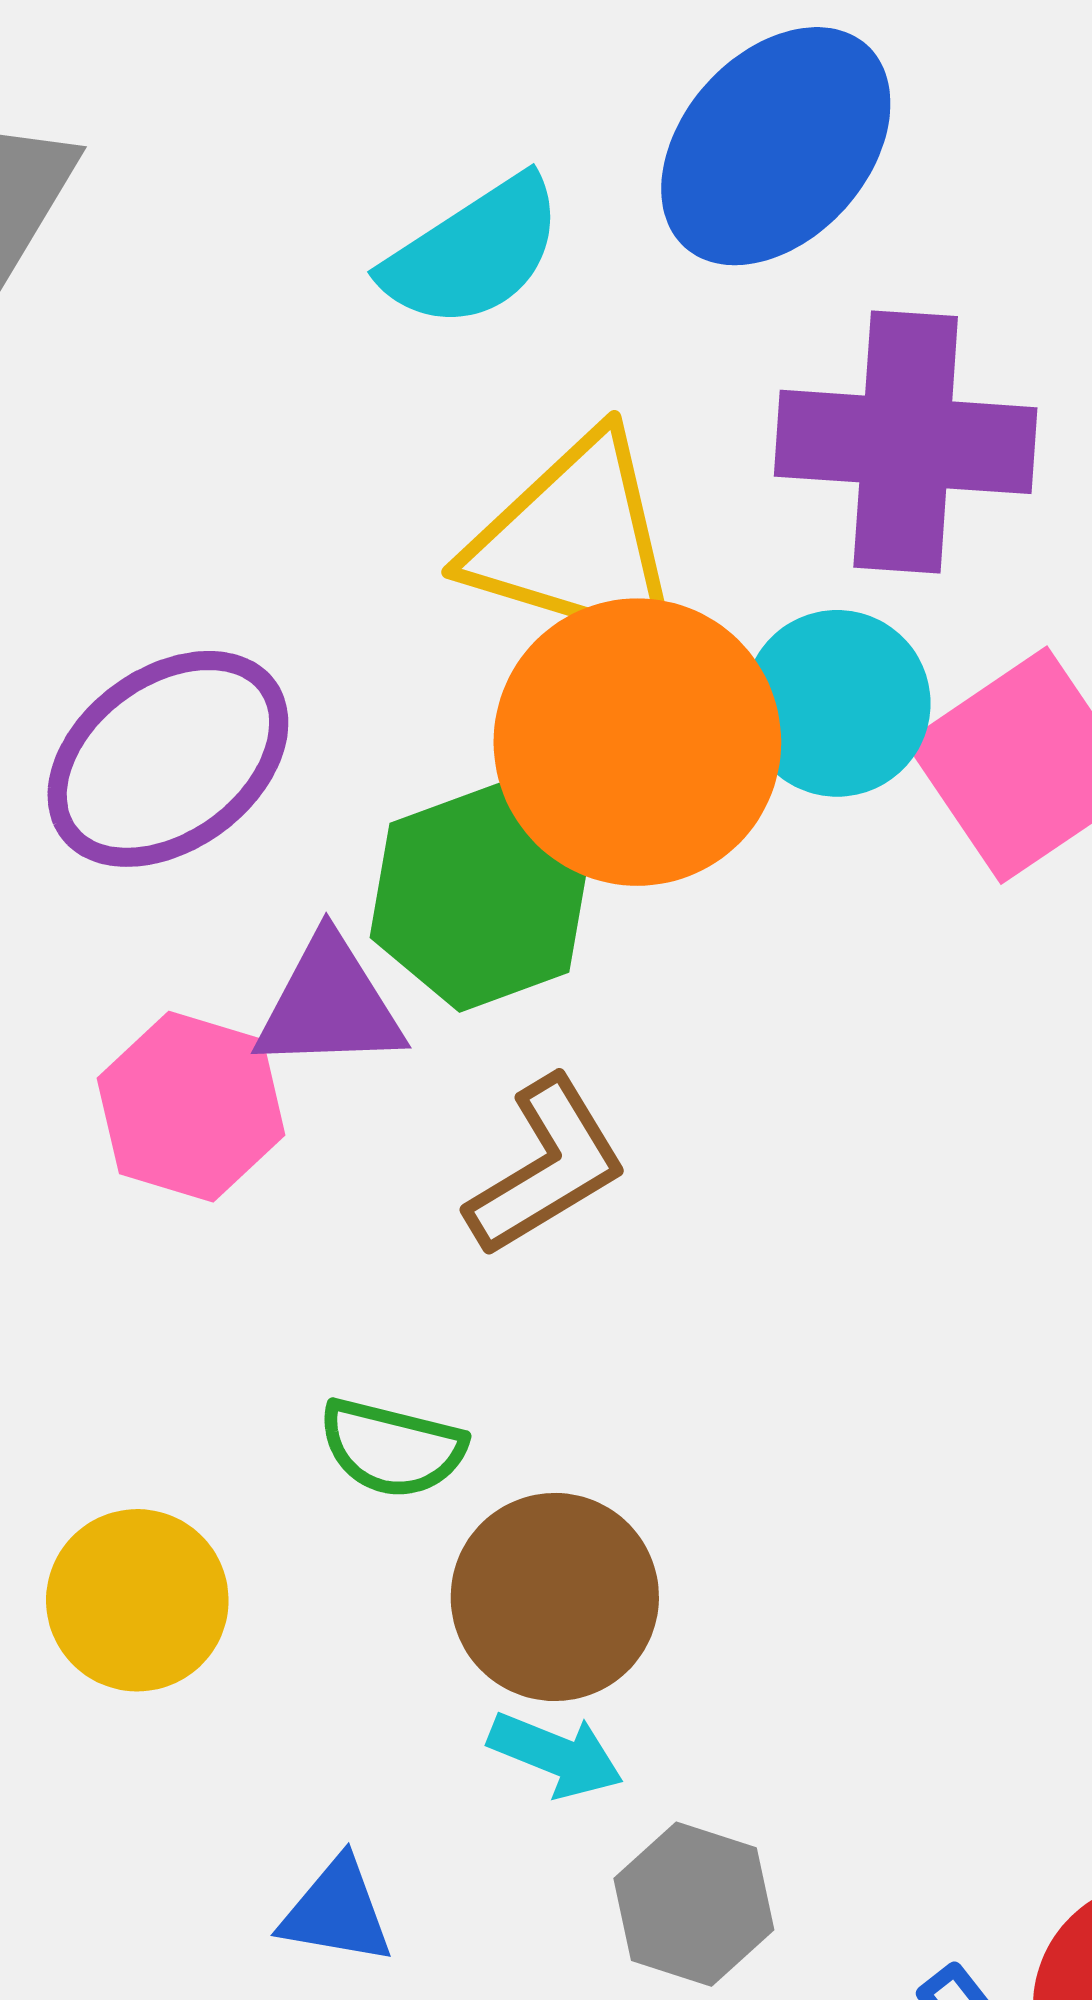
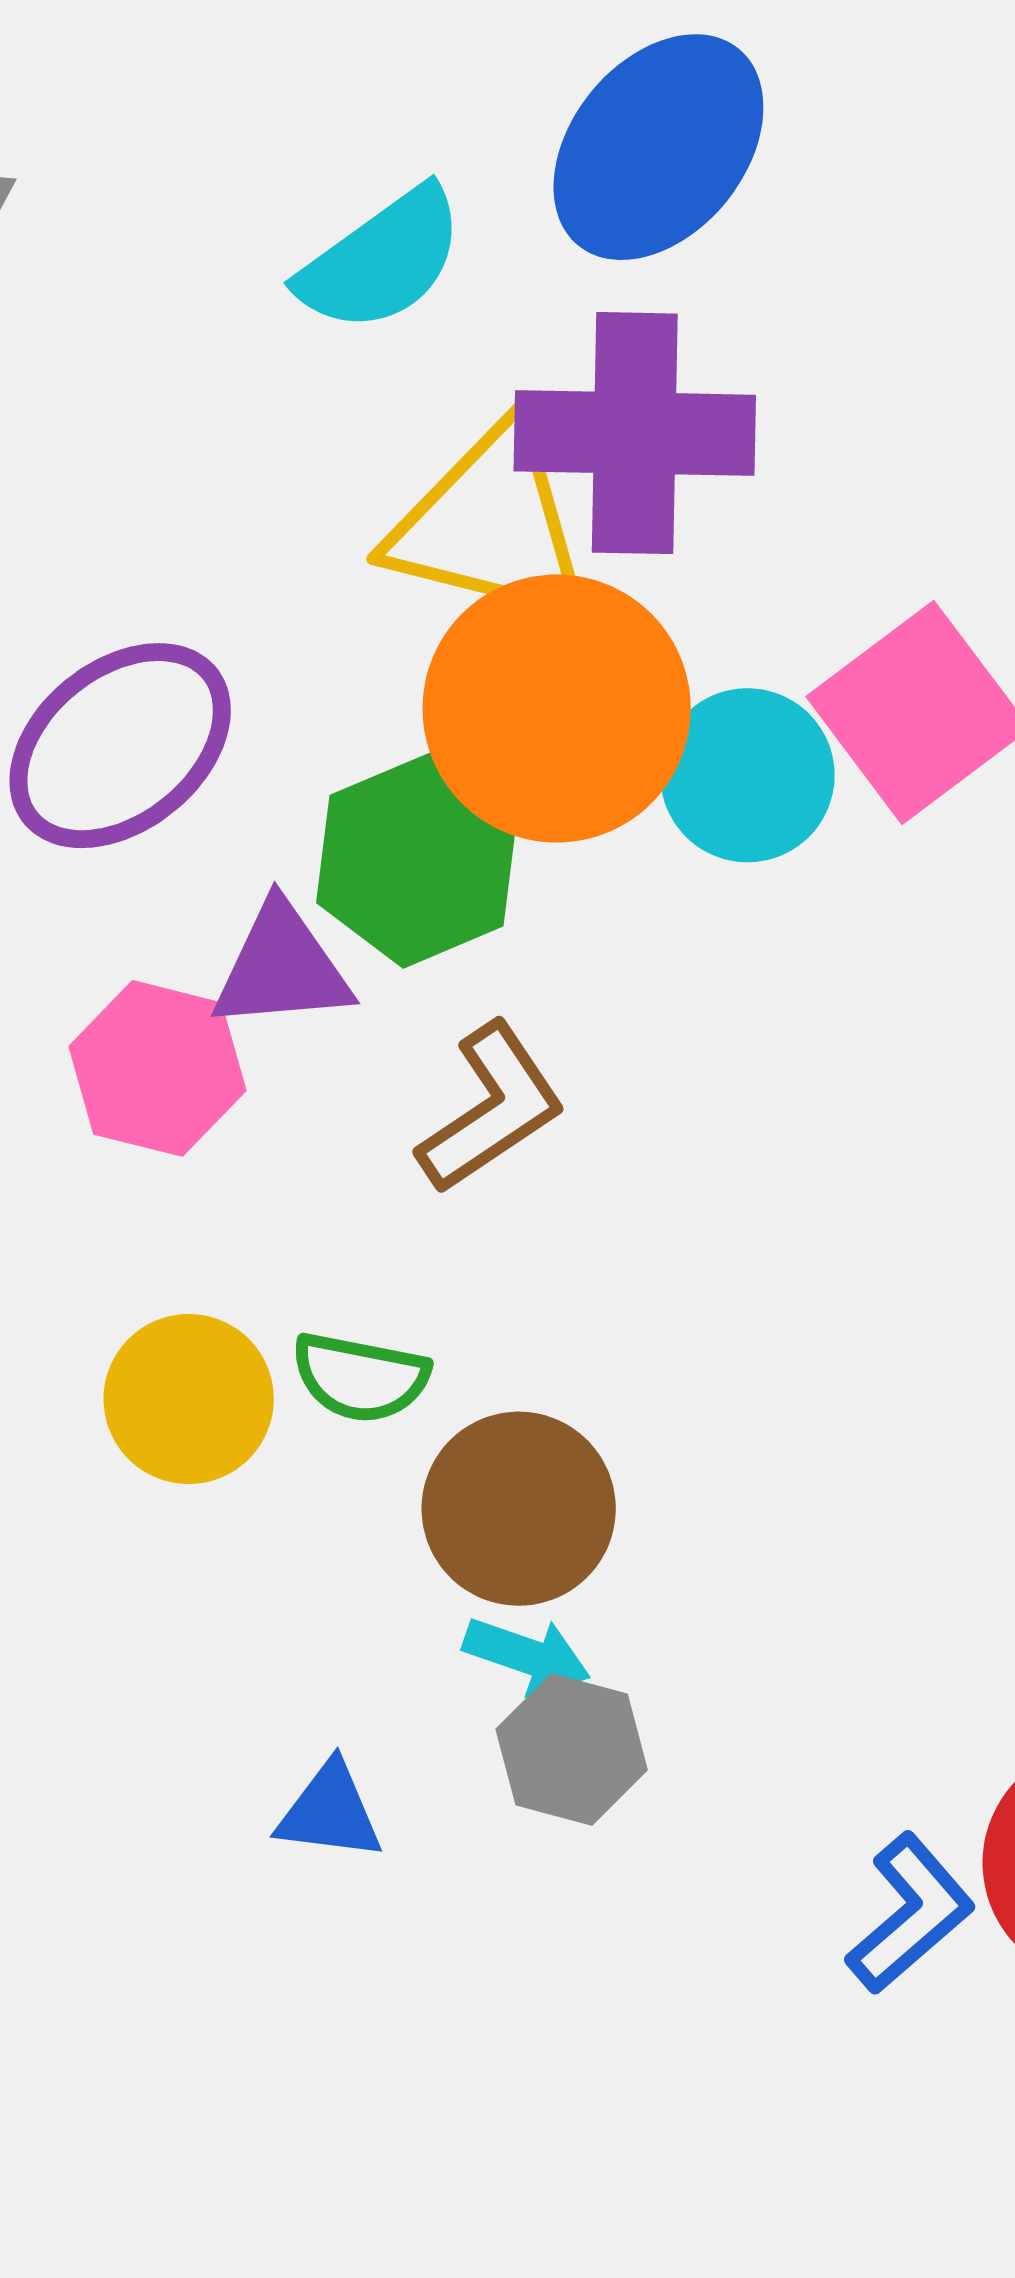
purple cross: (906, 442) -> (635, 433), moved
cyan circle: (837, 703) -> (747, 775), moved
yellow circle: (137, 1600) -> (189, 1399), moved
gray hexagon: (694, 1904) -> (572, 1750), moved

